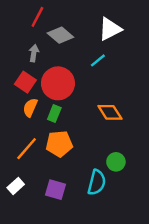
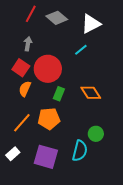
gray diamond: (60, 35) -> (57, 18), moved
green rectangle: (54, 114) -> (59, 94), moved
purple square: (56, 190) -> (46, 157), size x1.4

